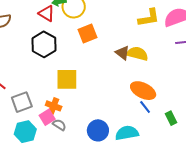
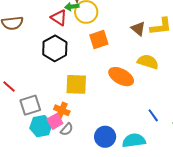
brown triangle: (122, 53) -> (138, 29), moved
orange ellipse: (143, 91) -> (121, 77), moved
gray semicircle: (59, 125) -> (67, 129), turned 96
cyan hexagon: (25, 132) -> (41, 126), moved

